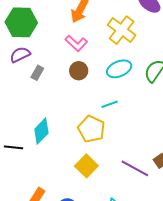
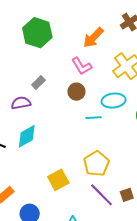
purple semicircle: (20, 55) -> (21, 103), moved
cyan line: (110, 104) -> (94, 118), moved
yellow pentagon: (91, 129) -> (96, 164), moved

